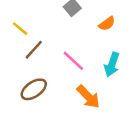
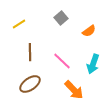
yellow line: (20, 29) -> (19, 24), moved, turned -72
brown line: (34, 50) -> (30, 52), turned -42

